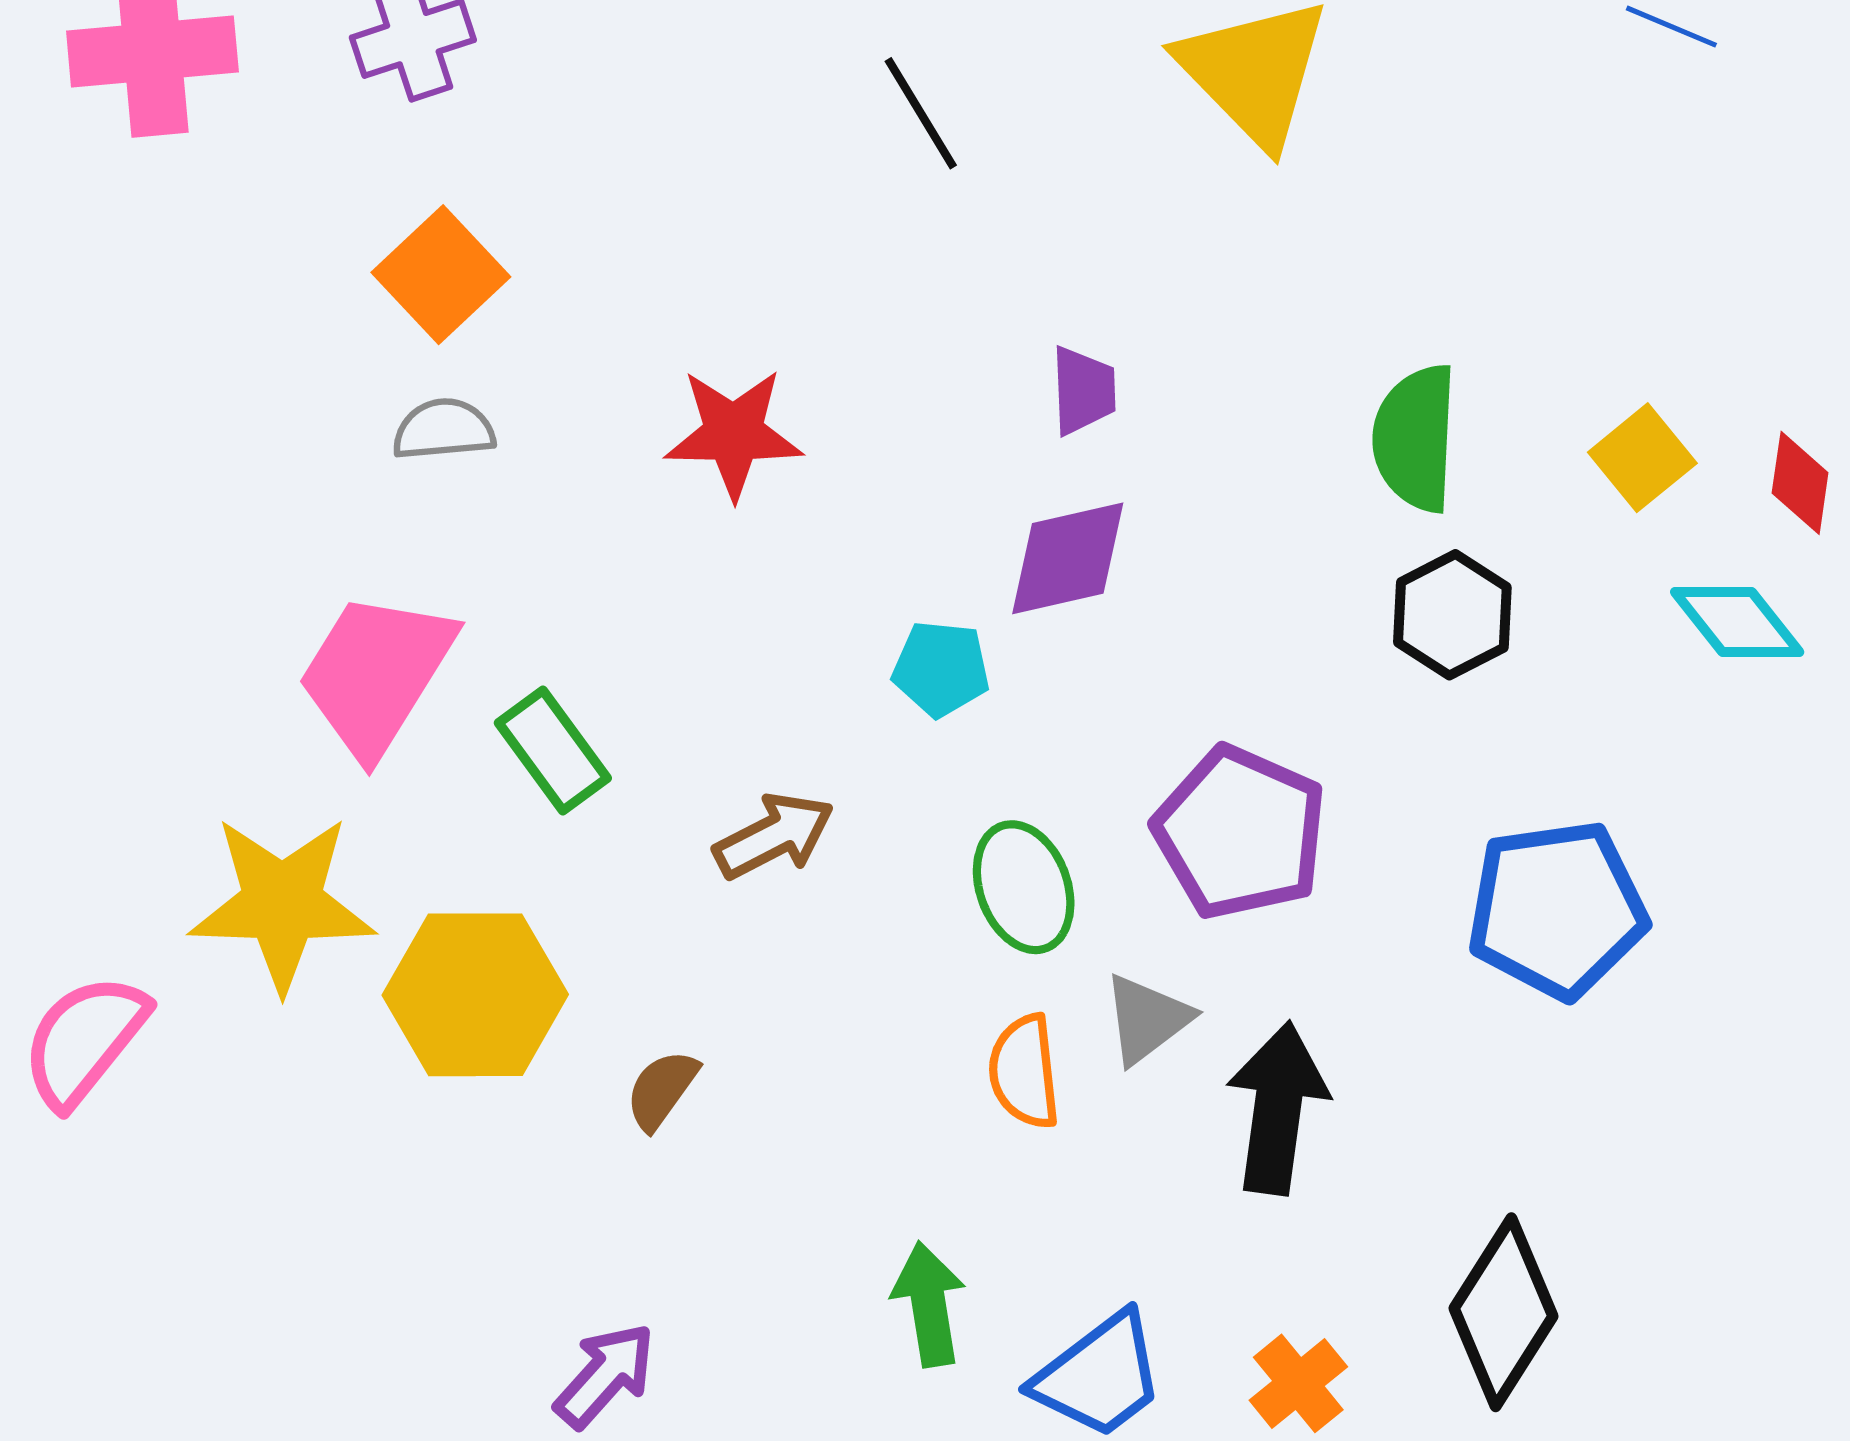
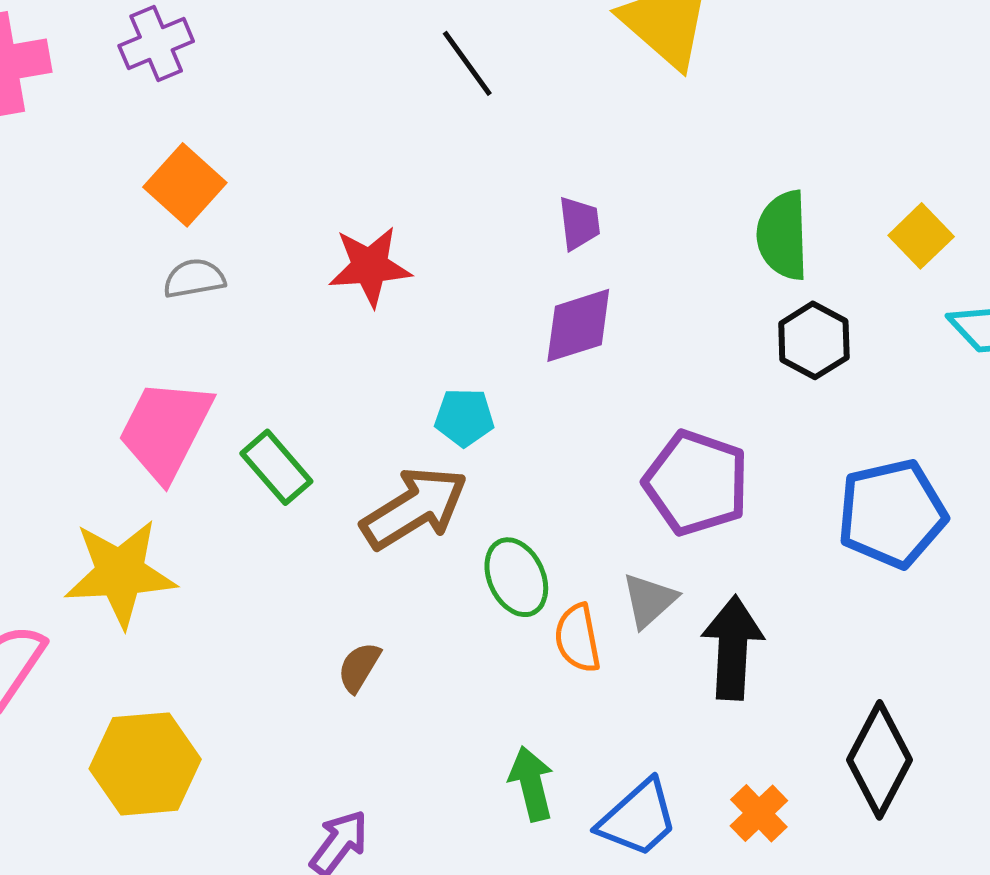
cyan pentagon: (941, 669) -> (464, 417), moved
brown arrow: (774, 836) -> (414, 508), size x1.5
green ellipse: (1024, 887) -> (516, 577), moved
yellow hexagon: (475, 995) -> (145, 764), moved

